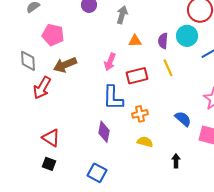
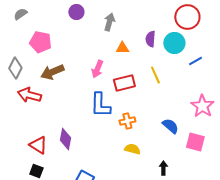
purple semicircle: (163, 41) -> (150, 39), moved
gray diamond: (28, 61) -> (15, 68), turned 30
red arrow: (42, 88) -> (29, 95), turned 75
purple diamond: (104, 132) -> (65, 139), moved

